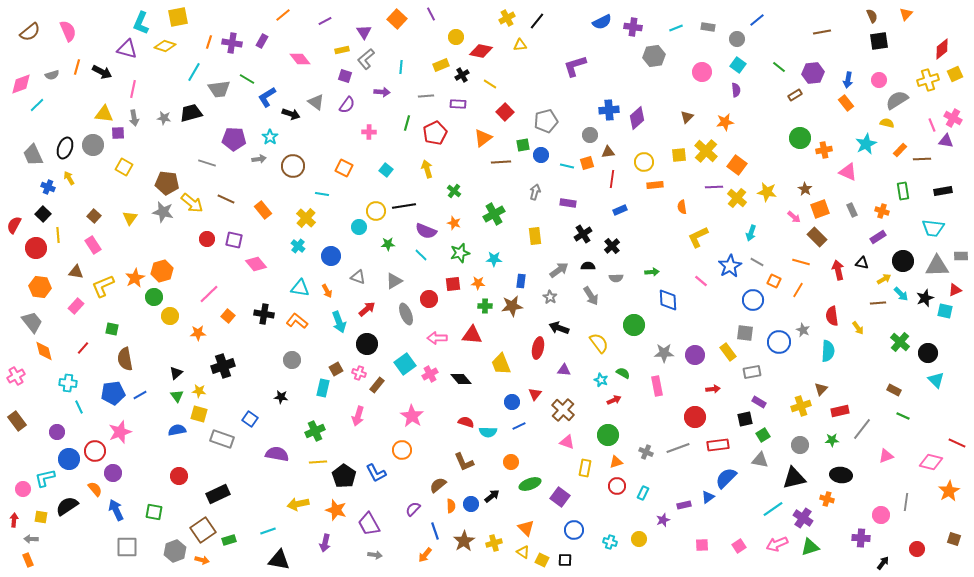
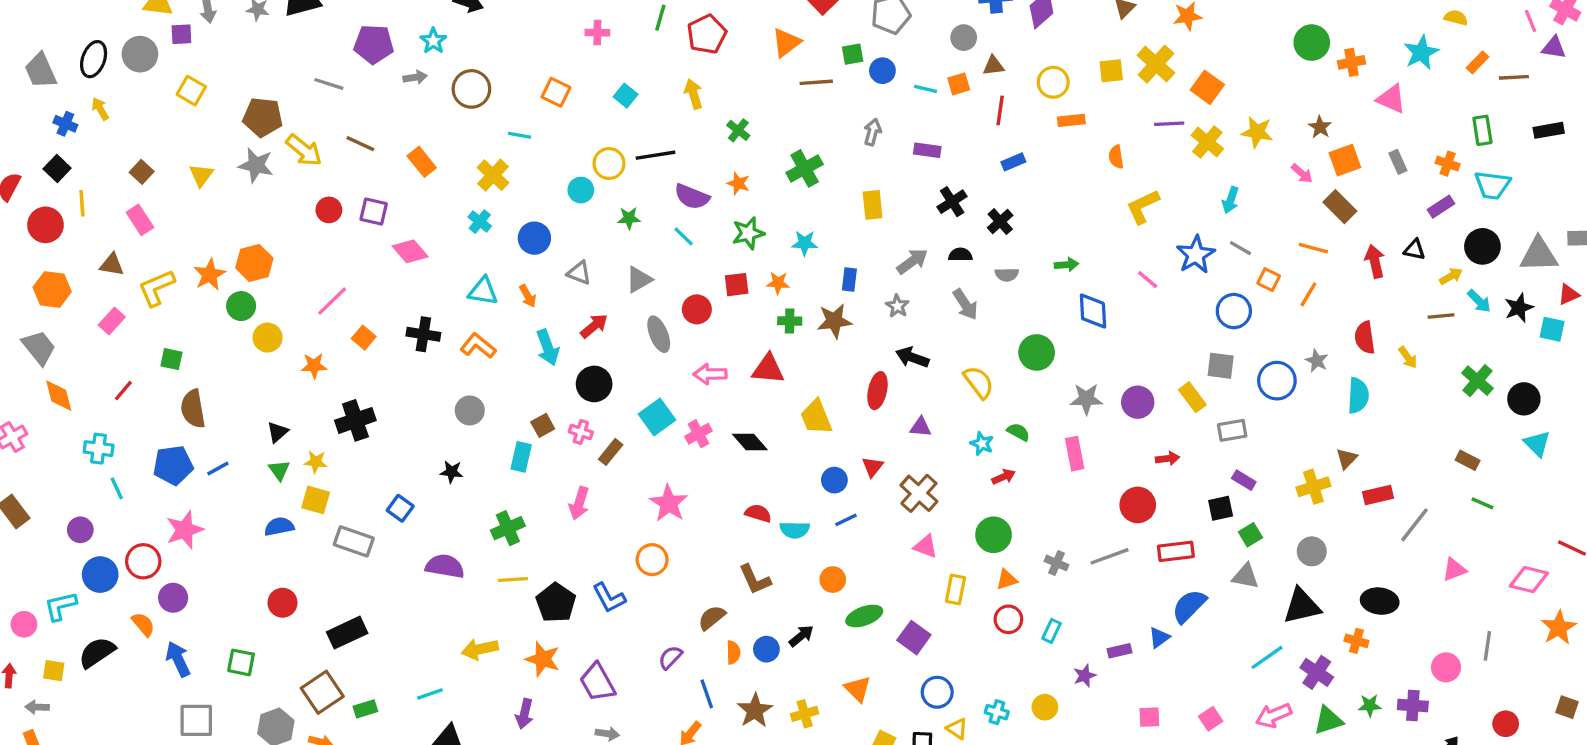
cyan trapezoid: (933, 228) -> (1492, 185), moved
green star: (832, 440) -> (1370, 705), moved
yellow triangle: (523, 552) -> (957, 729), moved

